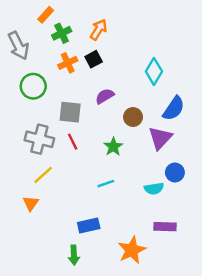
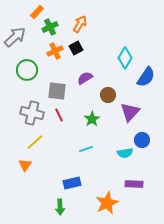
gray arrow: (18, 46) -> (15, 37), turned -105
blue semicircle: (174, 108) -> (146, 77), moved

